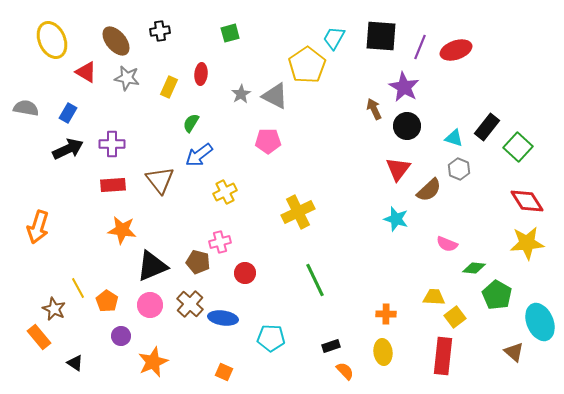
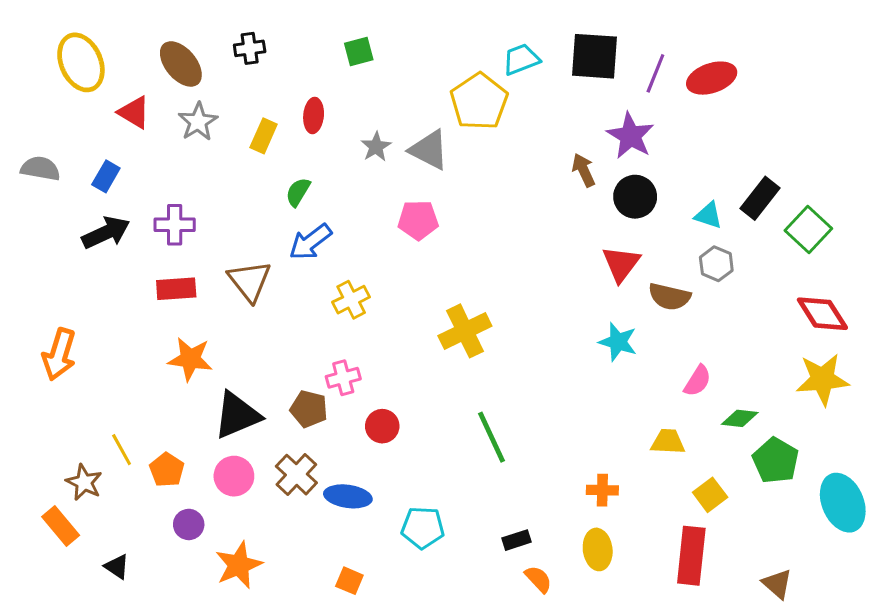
cyan trapezoid: (334, 38) -> (521, 59), turned 40
gray star: (127, 78) -> (198, 122), turned 30
brown semicircle: (429, 190) -> (669, 297), turned 56
pink semicircle: (447, 244) -> (698, 381), turned -80
yellow trapezoid: (434, 297) -> (668, 442), moved
brown triangle: (514, 352) -> (777, 584), moved

